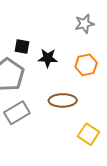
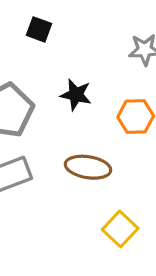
black square: (22, 46) -> (39, 29), moved

